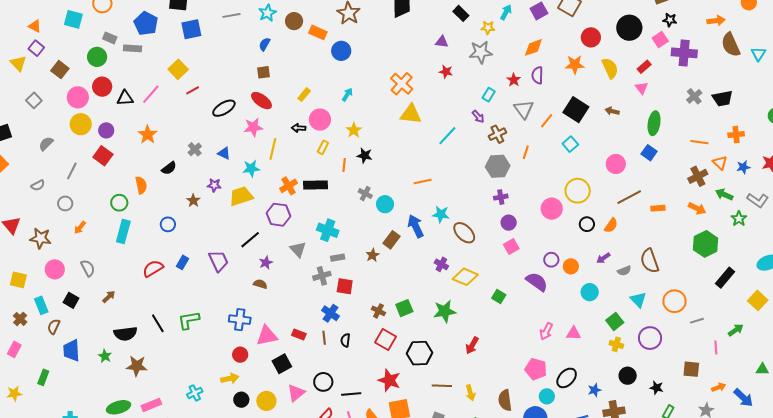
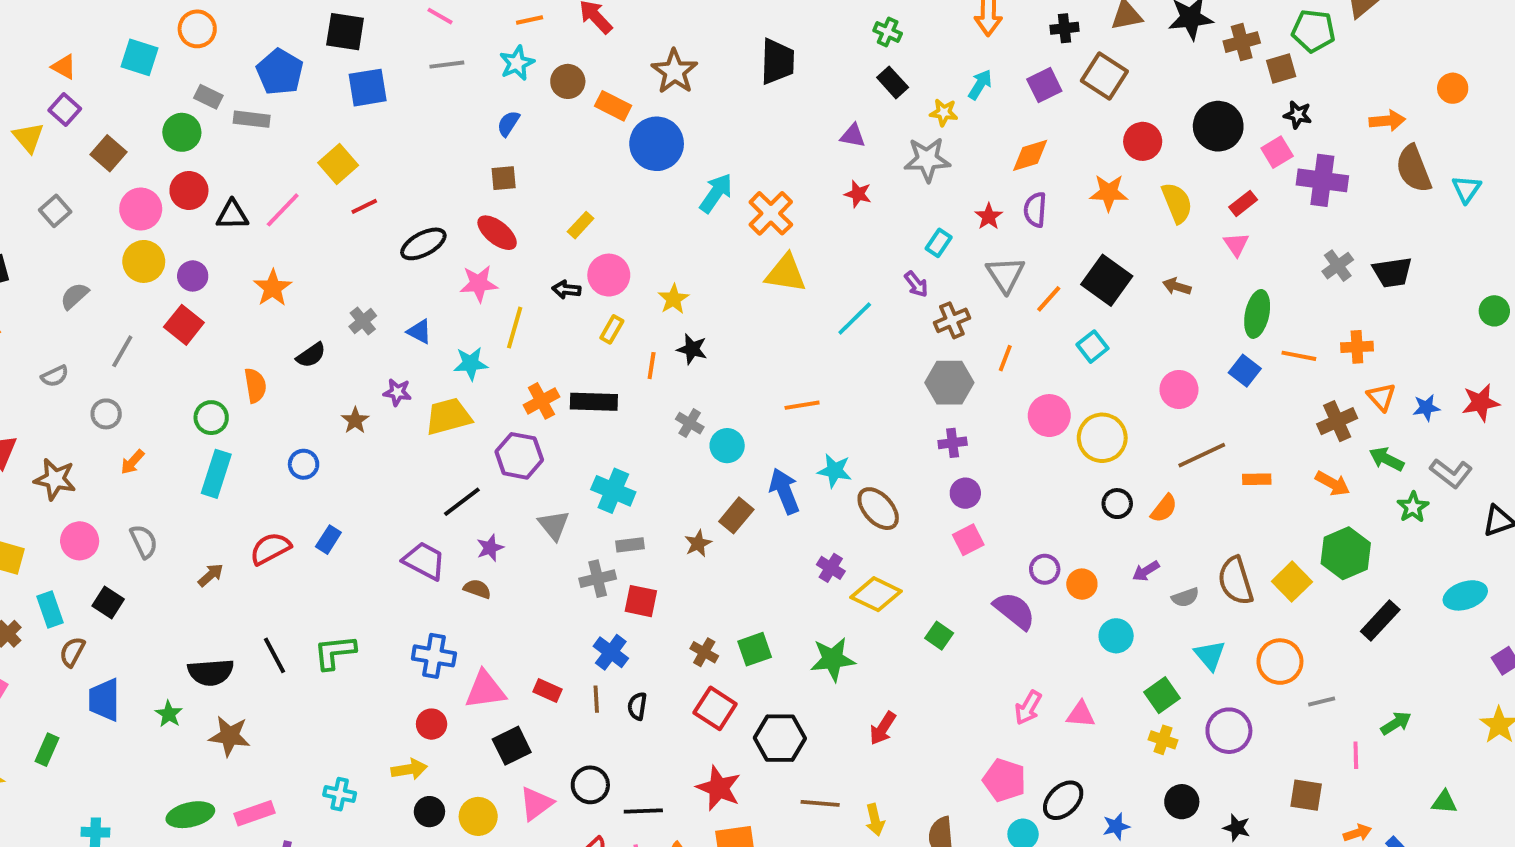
blue circle: (341, 51) -> (657, 144), size x1.4
cyan arrow: (347, 95) -> (716, 193), moved, size x1.5
orange cross: (736, 135) -> (1357, 347), moved
orange line: (699, 142) -> (1299, 356), moved
pink circle: (552, 209) -> (1049, 416), moved
purple trapezoid: (219, 261) -> (424, 561), moved, turned -40
brown arrow: (109, 297) -> (211, 575), moved
yellow square: (758, 300) -> (1292, 582), moved
cyan cross: (195, 393) -> (340, 794), turned 35

